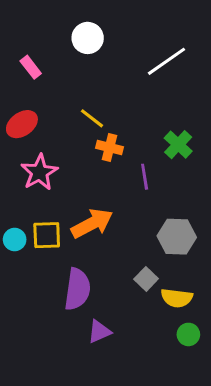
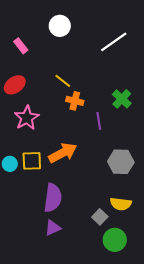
gray square: (146, 279) -> (100, 217), moved
purple triangle: (99, 332) -> (53, 228), moved
green circle: (188, 334) -> (115, 240), moved, size x1.5

